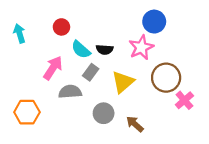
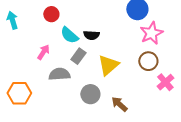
pink star: (141, 47) -> (151, 33), moved
pink arrow: (53, 68) -> (43, 52), size x0.7
brown circle: (166, 78) -> (148, 61), size x0.7

